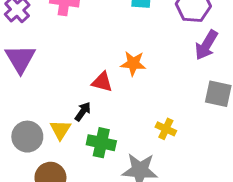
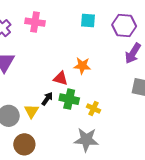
yellow cross: (166, 129) -> (93, 108), moved
green cross: (101, 143) -> (69, 99), moved

